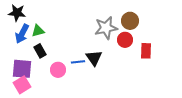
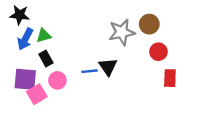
red circle: (125, 40) -> (158, 52), moved
red rectangle: (146, 51) -> (170, 78), moved
pink circle: (58, 70) -> (57, 80), moved
pink square: (22, 85) -> (37, 94), moved

